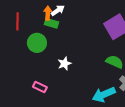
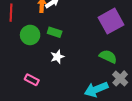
green rectangle: (51, 23) -> (55, 32), moved

